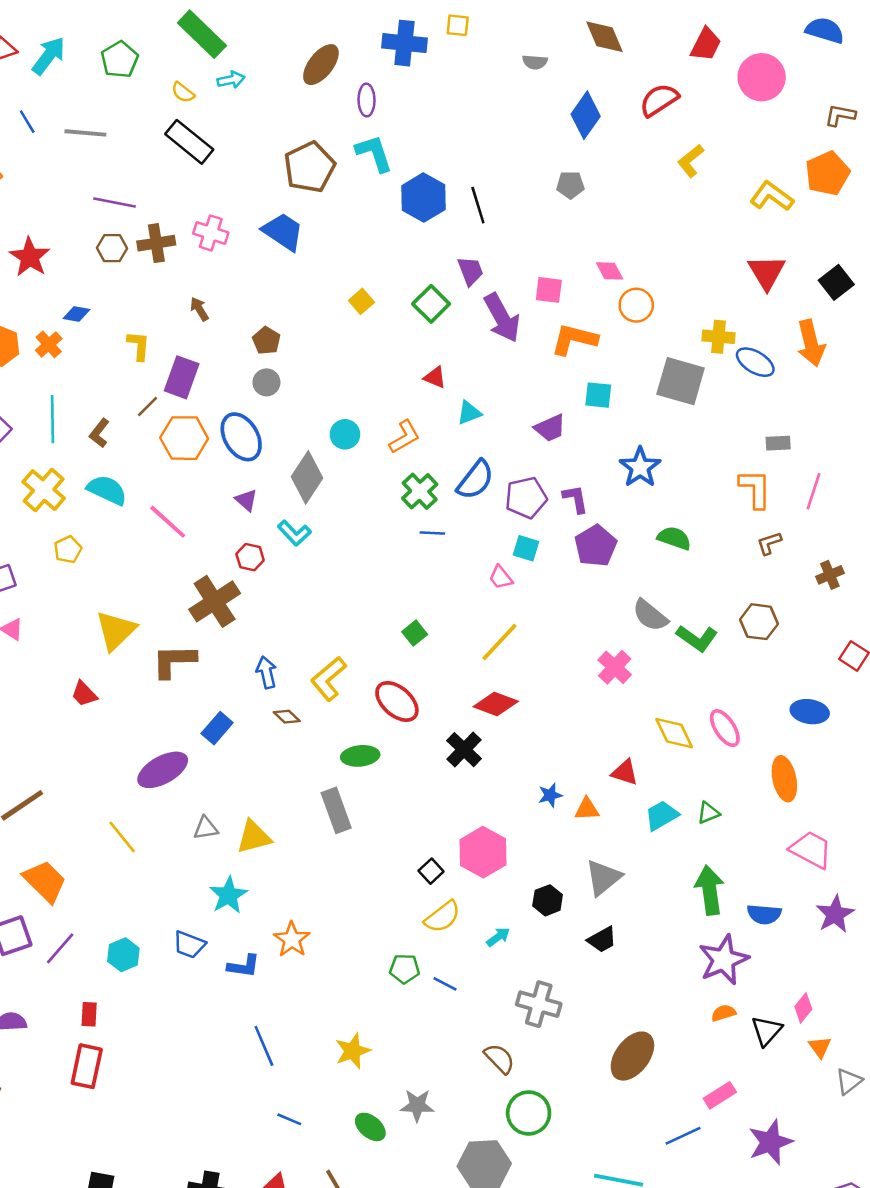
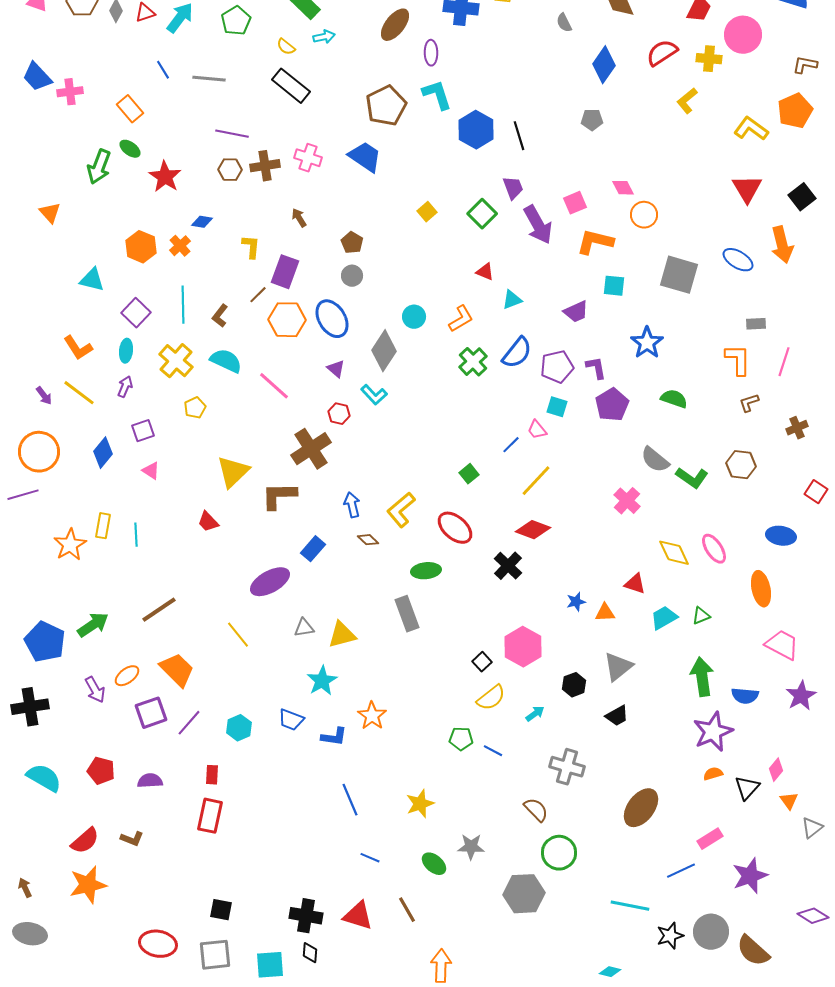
gray semicircle: (535, 62) -> (564, 23), turned 60
pink square: (549, 290) -> (575, 203), turned -30
yellow cross: (719, 337) -> (709, 59), moved
blue line: (432, 533) -> (511, 445), moved, turned -48

